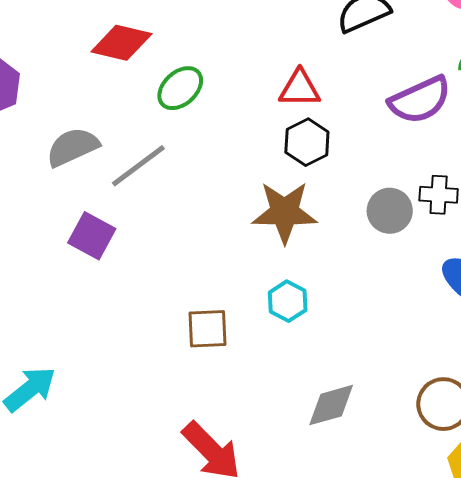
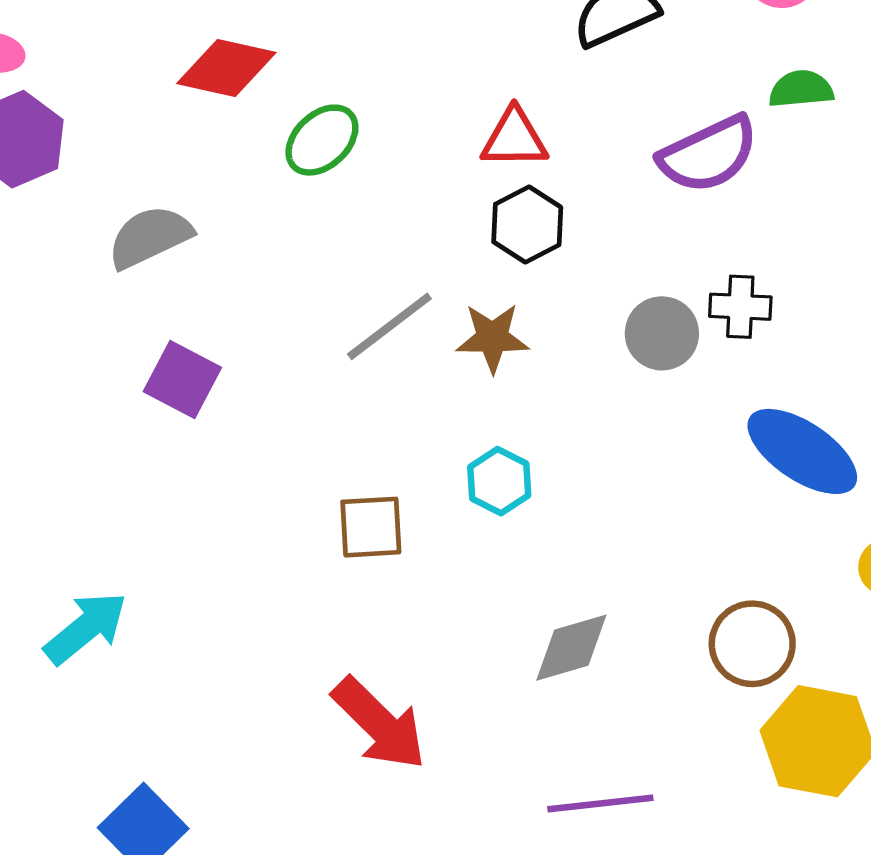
gray line: (138, 166) -> (389, 326), moved
brown star: (284, 212) -> (492, 338), size x0.7

